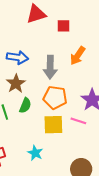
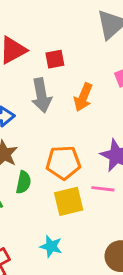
gray arrow: (50, 67) -> (41, 95), moved

